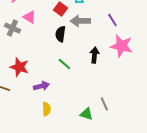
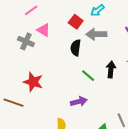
green line: (64, 64) -> (88, 76), moved
purple arrow: (41, 86) -> (79, 102), moved

